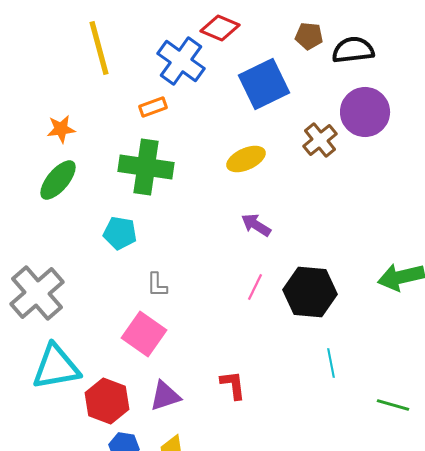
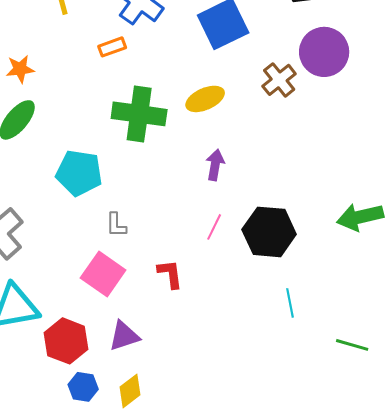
green cross: (146, 167) -> (139, 114), moved
purple arrow: (256, 225) -> (215, 165), turned 68
cyan pentagon: (120, 233) -> (79, 173), size x1.4
red L-shape: (233, 385) -> (170, 274), moved

